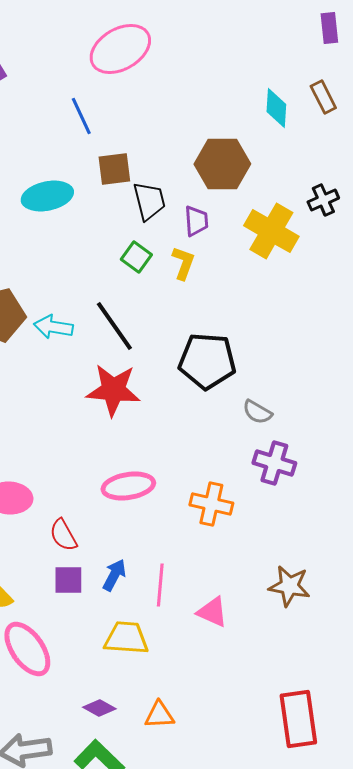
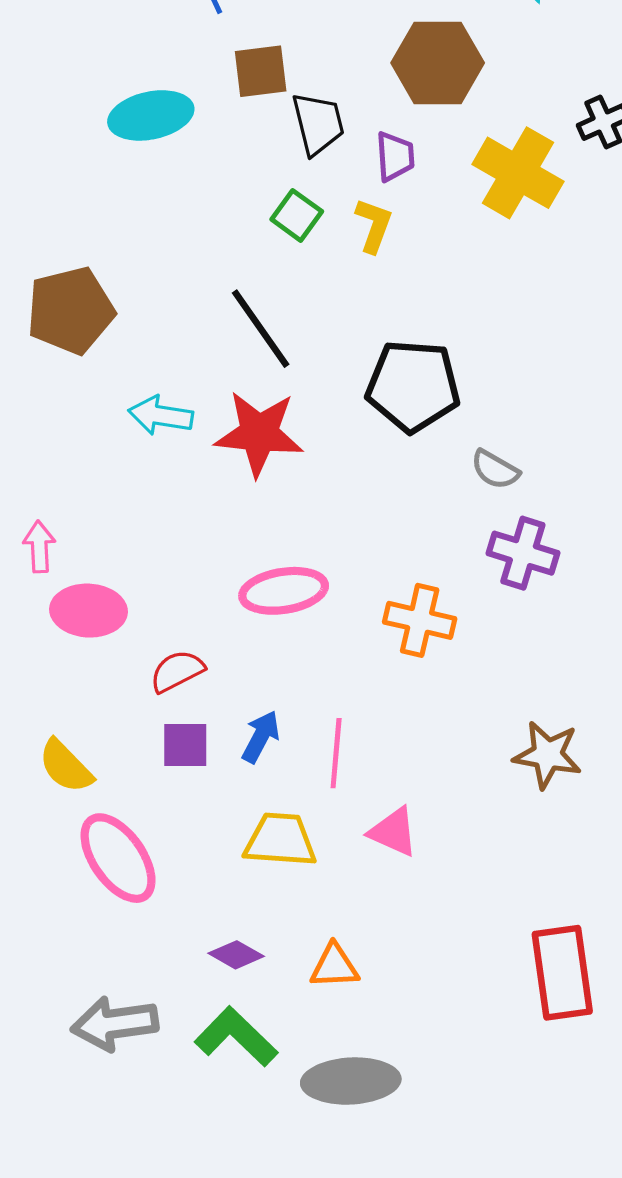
cyan arrow: (53, 327) -> (161, 415), moved
red semicircle: (63, 535) -> (177, 671), turned 92
pink triangle: (212, 612) -> (393, 832), moved

